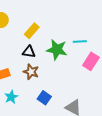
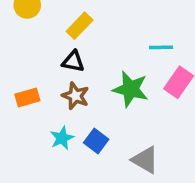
green star: (57, 50) -> (130, 89), moved
cyan star: (11, 97) -> (62, 138), moved

